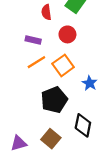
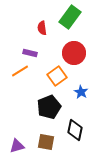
red circle: (67, 34) -> (74, 53), moved, size x1.5
orange line: (36, 62) -> (20, 71), moved
brown square: (51, 139) -> (46, 142), turned -30

